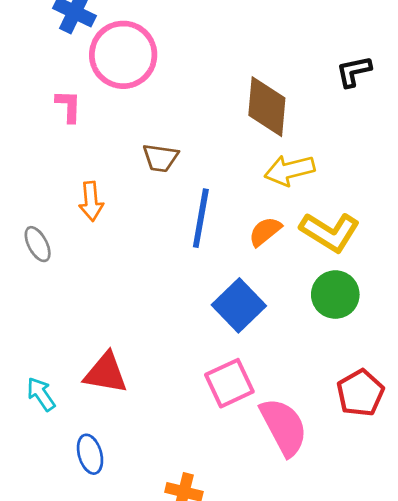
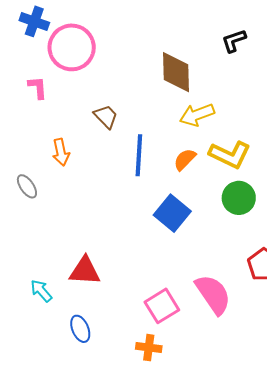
brown trapezoid: (160, 158) -> (106, 116), turned -136
pink square: (229, 383) -> (162, 306), moved

